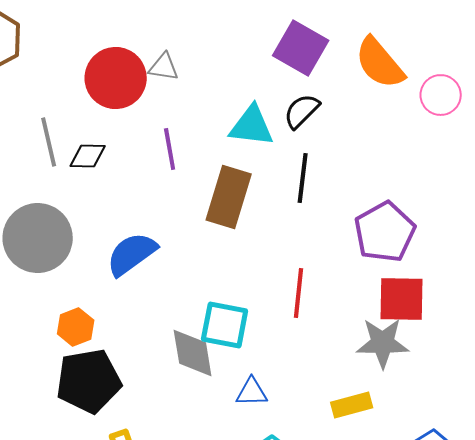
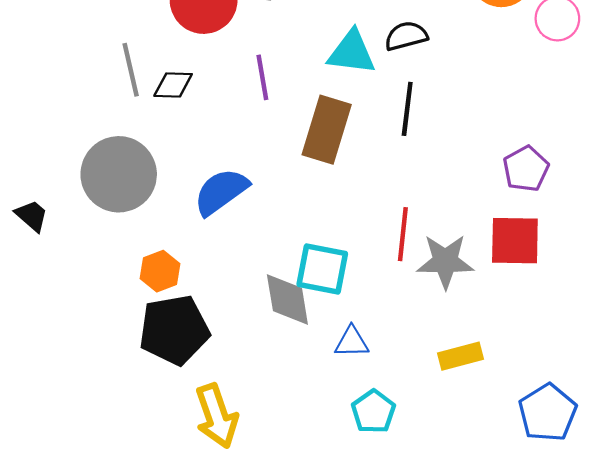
black semicircle: (302, 111) -> (406, 36), turned 30
purple pentagon: (385, 232) -> (526, 169), moved, size x0.7
gray star: (383, 343) -> (445, 261), moved

